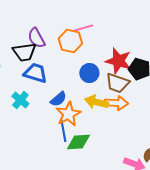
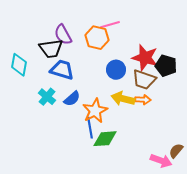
blue semicircle: (58, 99) -> (72, 99), moved
orange arrow: (116, 103) -> (143, 100), size x0.7

